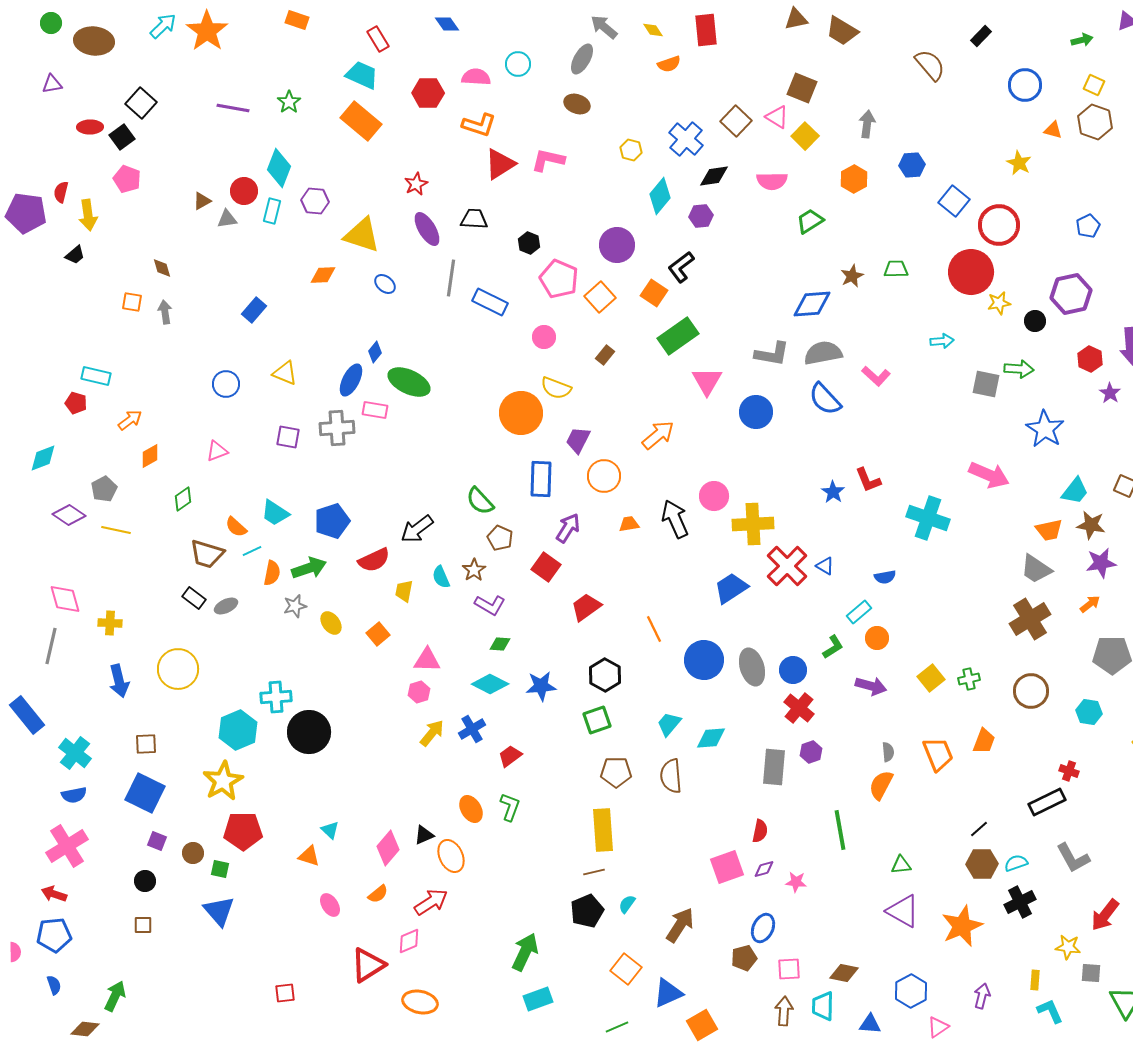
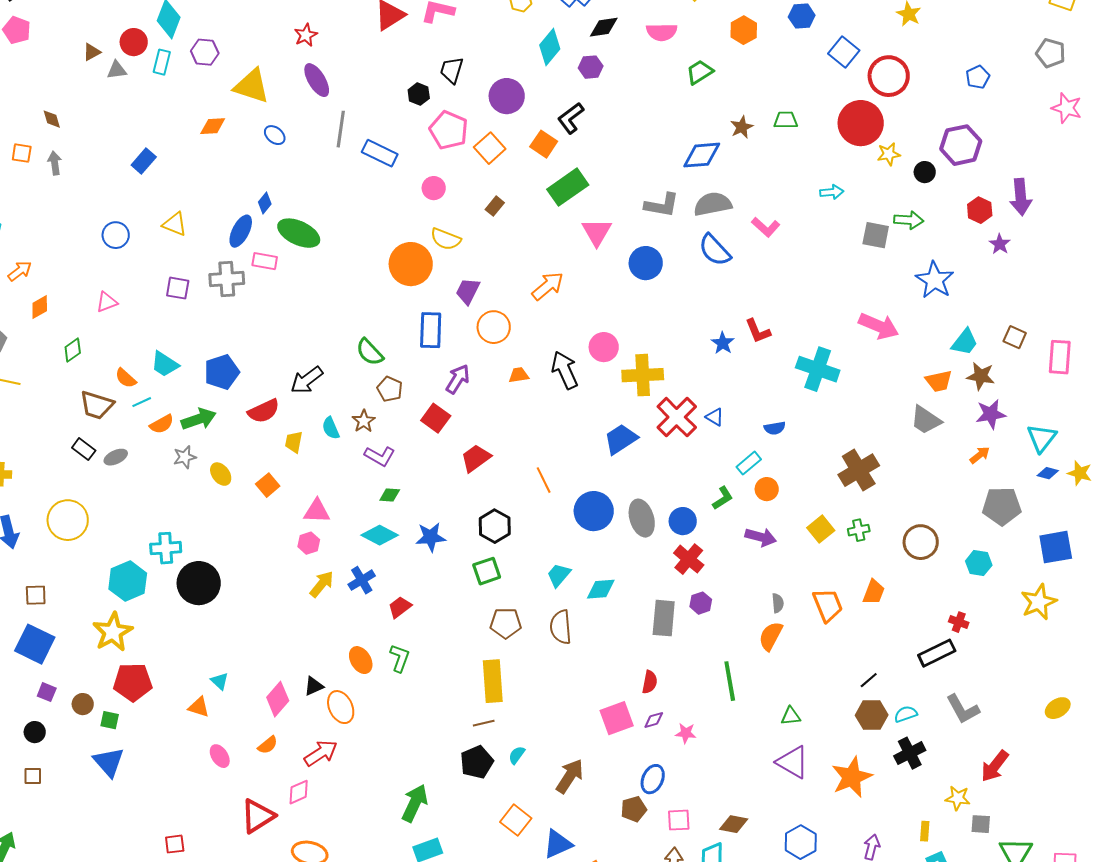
black trapezoid: (474, 219) -> (452, 70), moved, turned -76
orange semicircle: (272, 573) -> (162, 424), turned 50
brown cross: (1030, 619) -> (859, 470), moved

